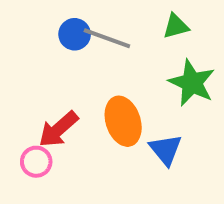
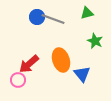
green star: (192, 83) -> (95, 41), size x0.7

